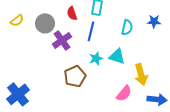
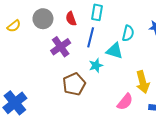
gray circle: (45, 23) -> (43, 19), moved
cyan triangle: (117, 56) -> (115, 51), moved

